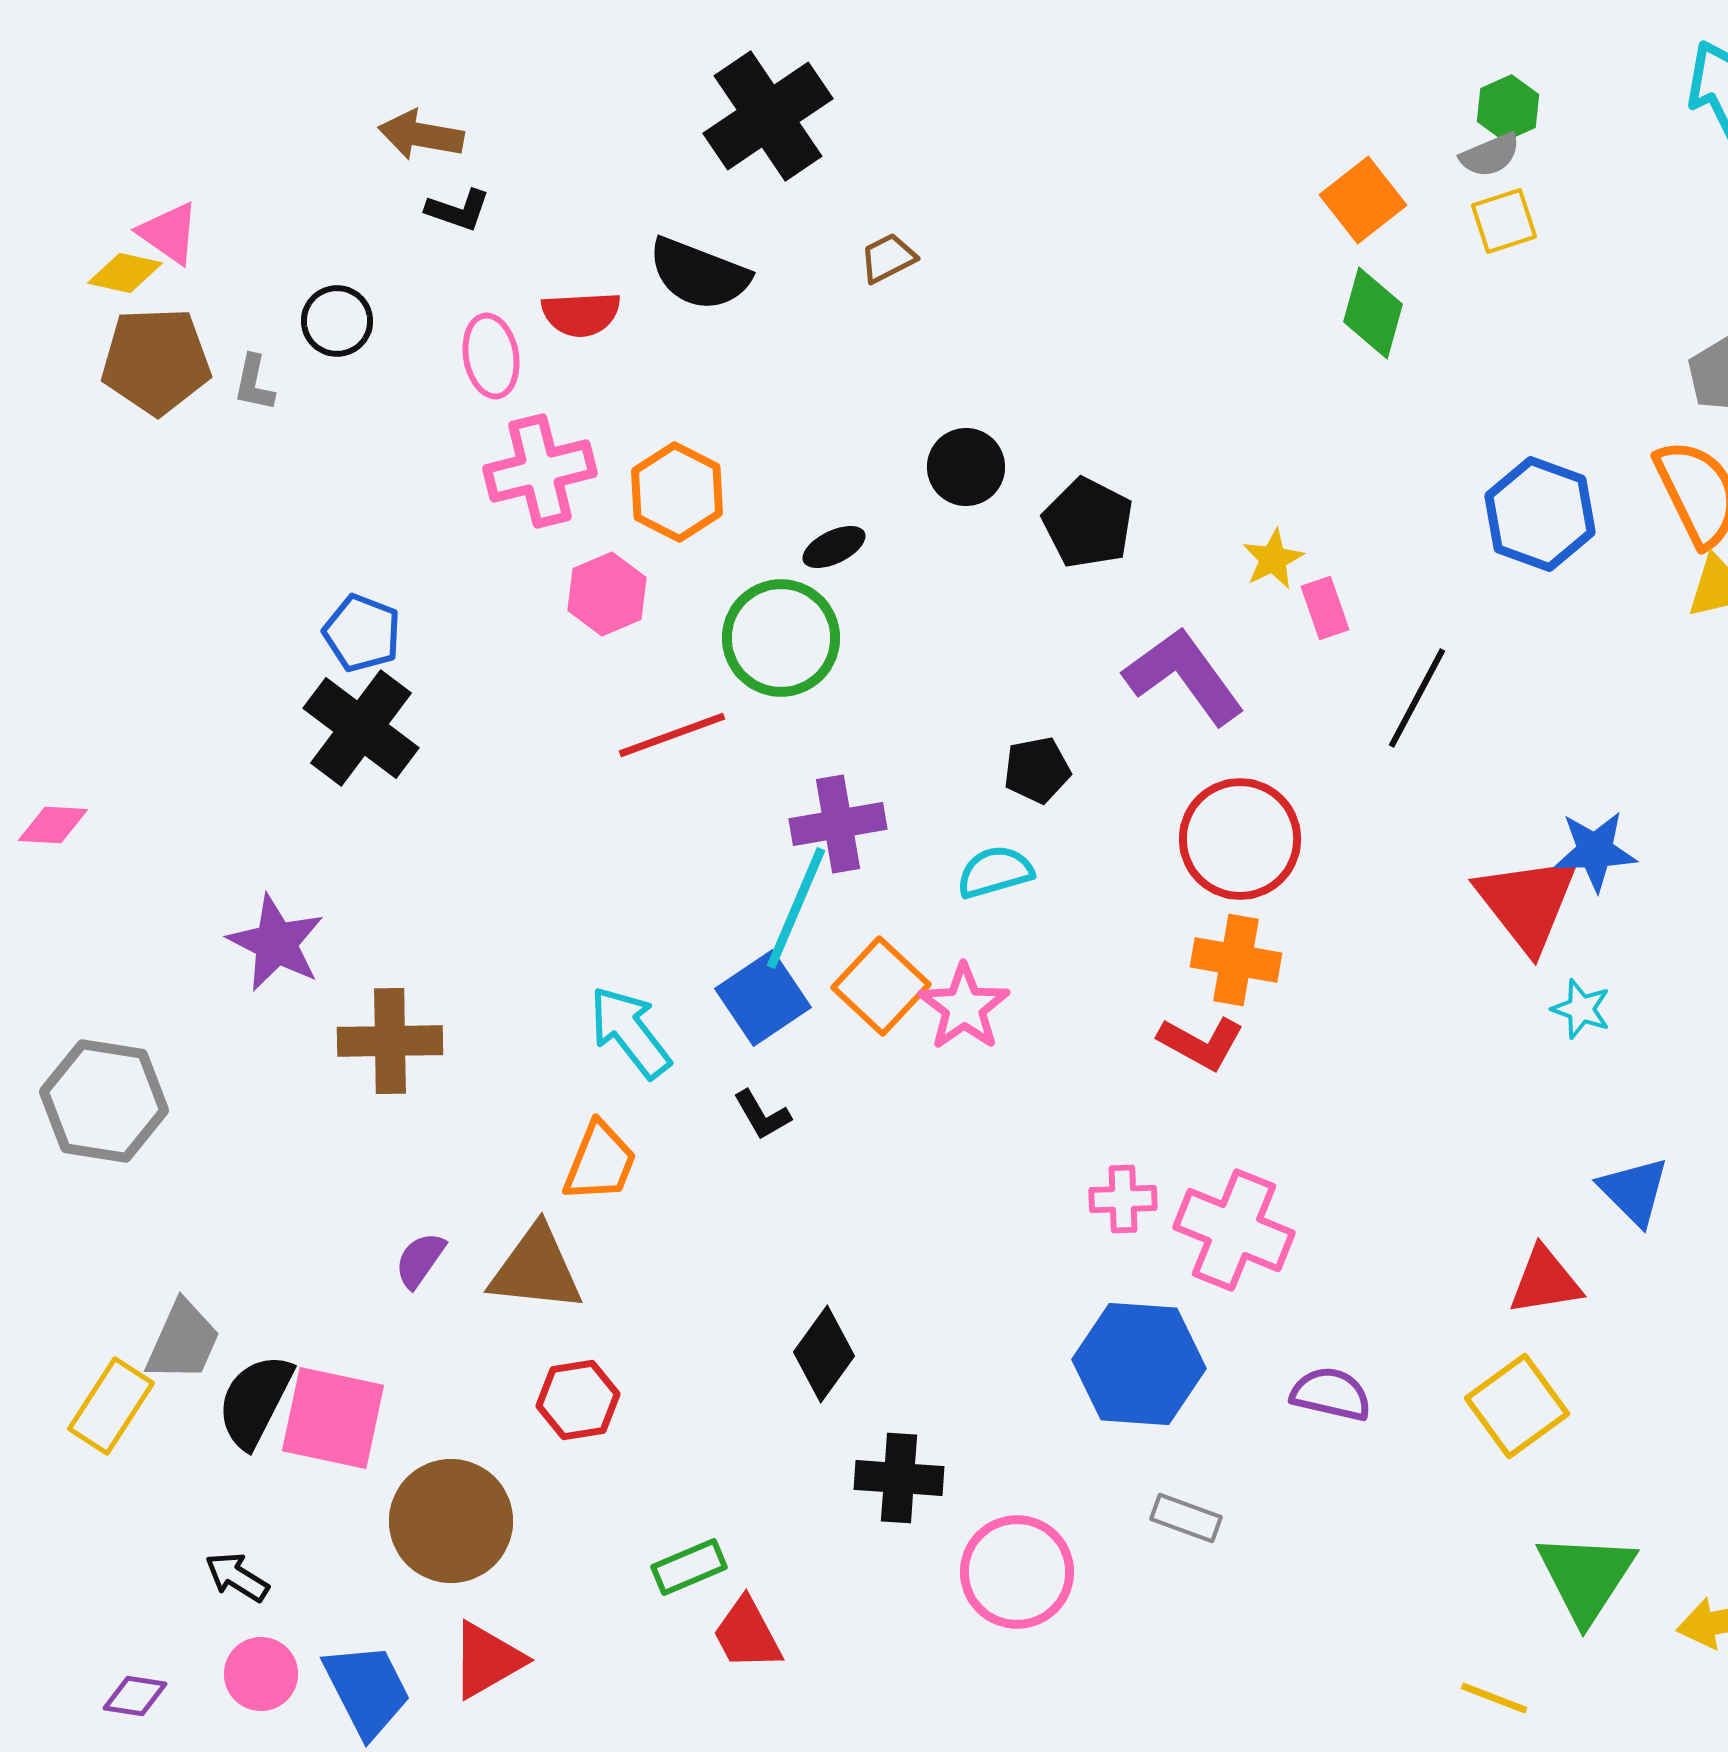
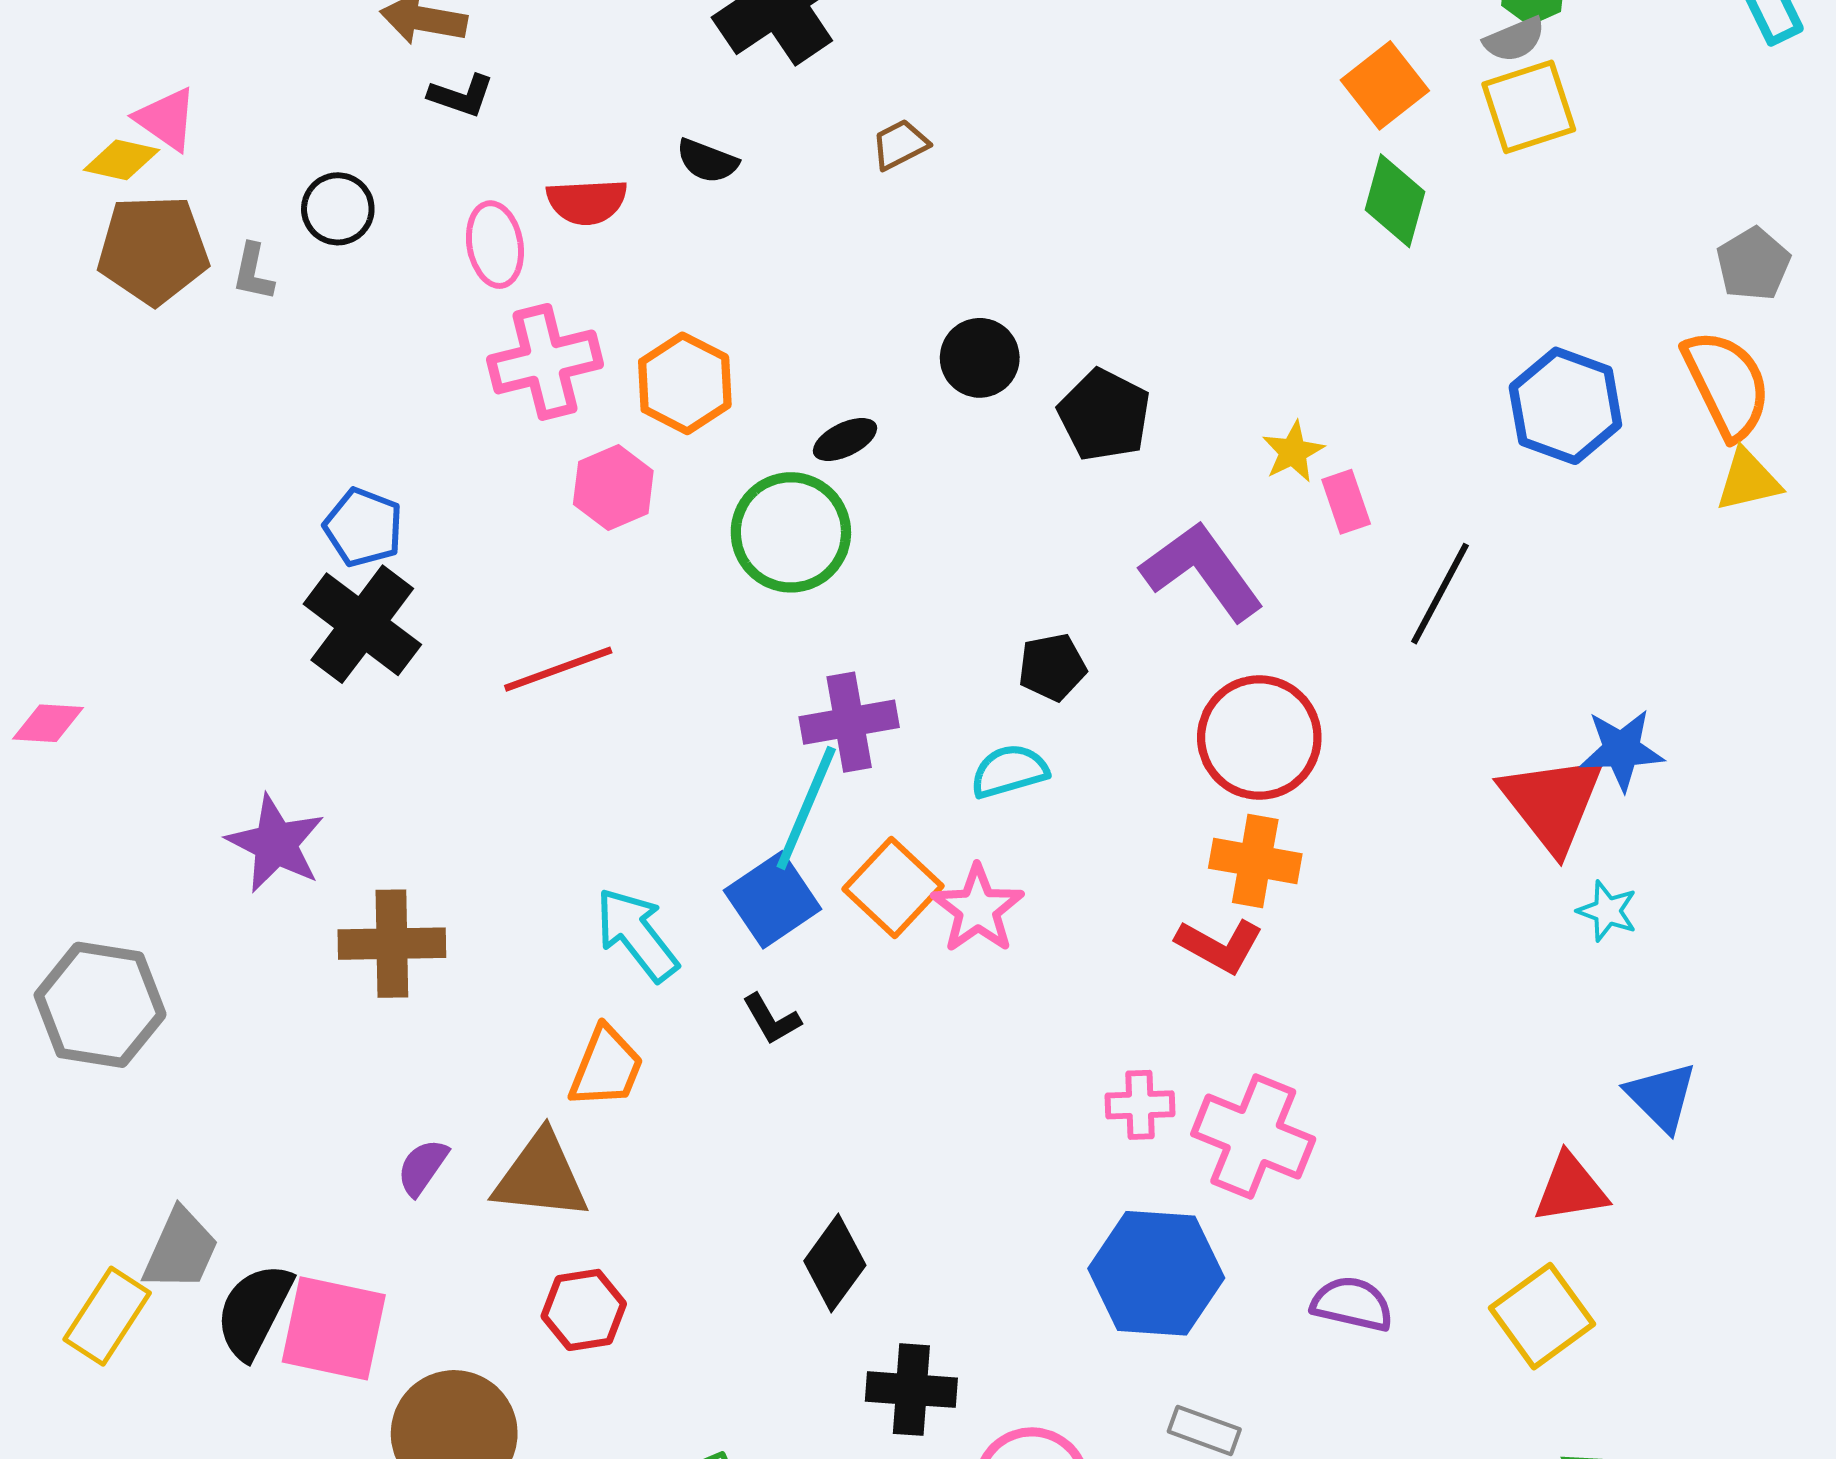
yellow square: (1504, 221) -> (1529, 107), size x1.4
black semicircle: (699, 274) -> (707, 161), size x0.6
red line: (672, 735) -> (558, 669), moved

